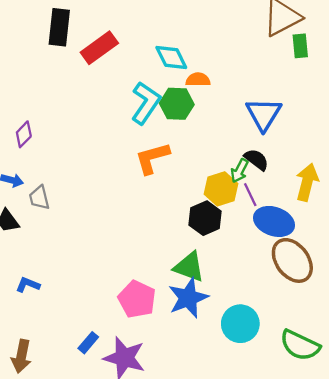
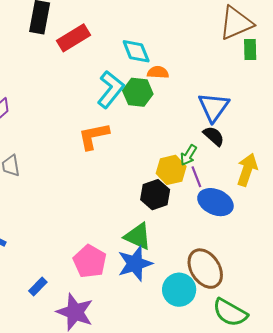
orange L-shape: (152, 158) -> (94, 136), moved
black semicircle: (256, 160) -> (214, 136), moved
brown ellipse: (292, 260) -> (205, 269), moved
blue rectangle: (88, 343) -> (38, 287), moved

